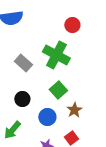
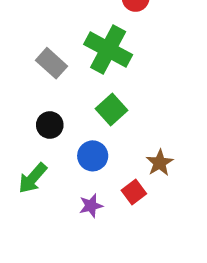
brown star: (74, 110) -> (160, 163), moved

